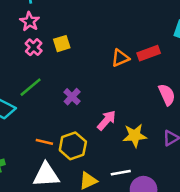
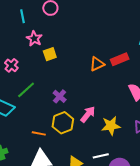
pink star: (30, 21) -> (34, 39), moved
pink cross: (34, 47) -> (11, 65), moved
yellow hexagon: (73, 146) -> (63, 123), moved

